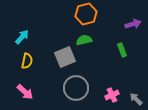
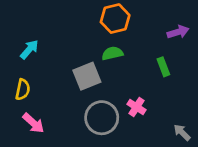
yellow semicircle: (27, 61) -> (23, 90), moved
pink cross: (112, 95) -> (137, 107), moved, turned -32

